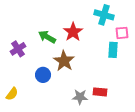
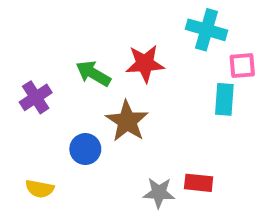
red star: (73, 32) -> (145, 64), turned 30
yellow semicircle: (12, 94) -> (40, 189), moved, turned 64

